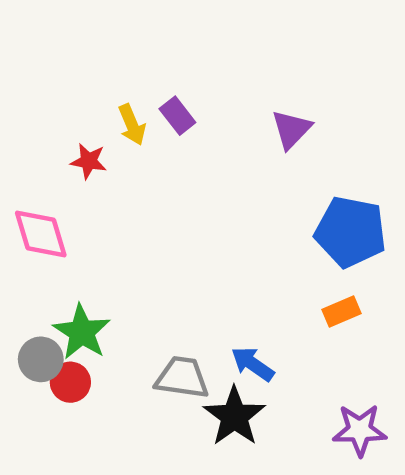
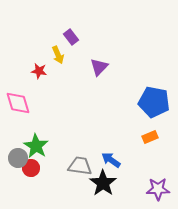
purple rectangle: (177, 116) -> (71, 37), moved
purple triangle: (291, 129) -> (99, 67), moved

